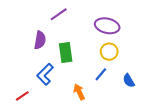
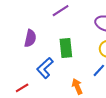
purple semicircle: (40, 40) -> (30, 38), moved

